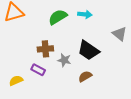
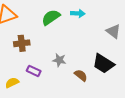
brown cross: (45, 49) -> (22, 43), moved
black trapezoid: (88, 50) -> (103, 64), moved
brown semicircle: (85, 76) -> (81, 75), turned 72

